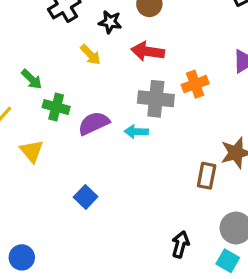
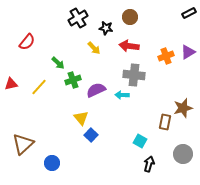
orange cross: (195, 84) -> (166, 56), moved
green cross: (56, 107) -> (73, 80), turned -35
yellow triangle: (32, 151) -> (81, 118), moved
blue circle: (22, 257) -> (52, 163), moved
cyan square: (228, 261) -> (140, 141), moved

